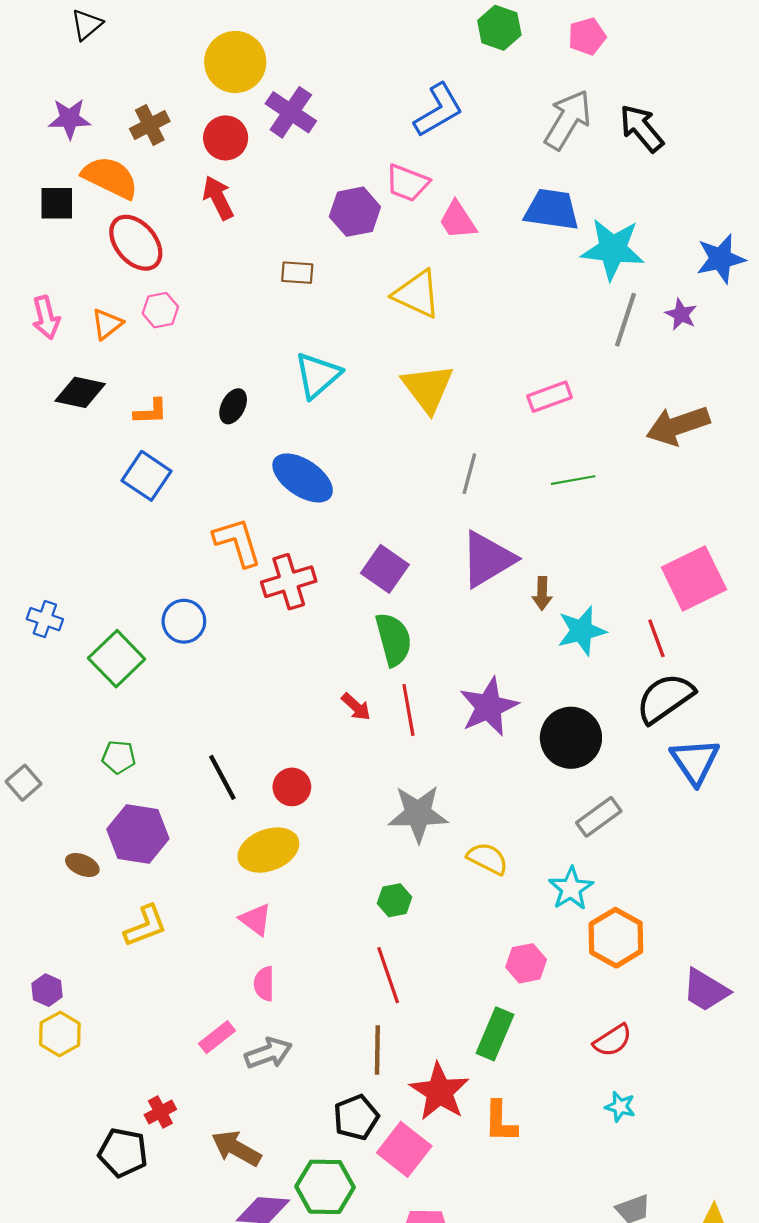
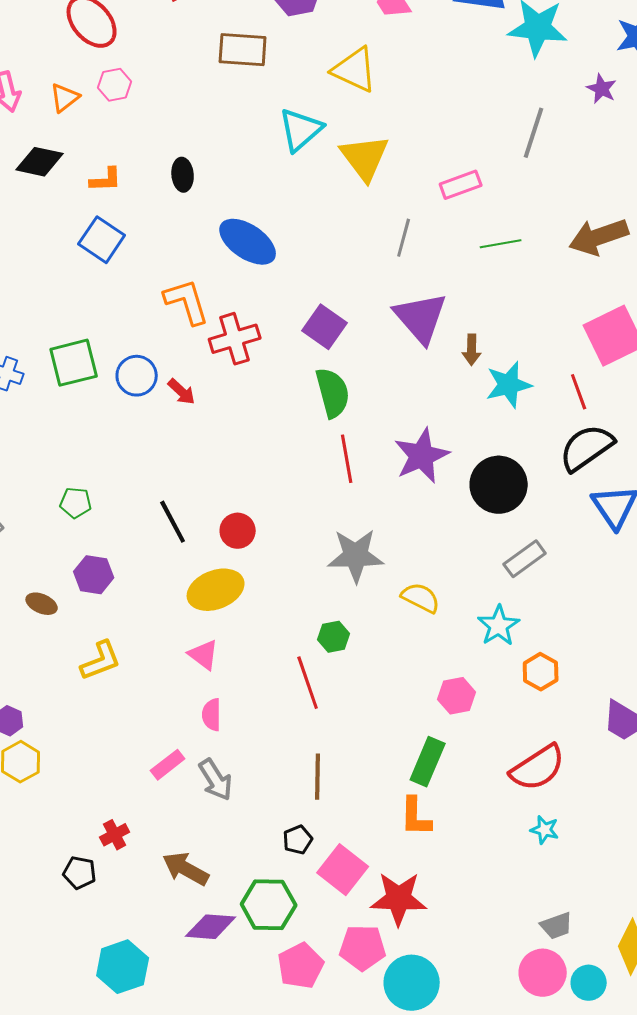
brown rectangle: (297, 273) -> (243, 50), size x1.6
gray line: (625, 320) -> (534, 133), moved
cyan triangle: (318, 375) -> (301, 130), moved
pink rectangle: (550, 397) -> (461, 185), moved
black ellipse: (233, 406) -> (183, 175), turned -32
brown arrow: (678, 426) -> (599, 237), moved
purple triangle: (488, 559) -> (421, 318), turned -40
green square: (117, 659) -> (74, 363), moved, turned 30
red arrow: (356, 707) -> (182, 392), moved
purple hexagon: (138, 834) -> (94, 575), size x0.7
orange hexagon: (616, 938) -> (541, 672), size x0.7
red line: (388, 975) -> (308, 683), moved
red semicircle: (613, 1040) -> (538, 768), size x1.5
gray arrow: (268, 1053) -> (216, 780), turned 78
red star: (439, 1092) -> (399, 899), moved, turned -30
black pentagon: (356, 1117) -> (298, 840), size x0.7
orange L-shape: (500, 1122) -> (416, 817), moved
black pentagon: (123, 1153) -> (80, 873), size x0.7

